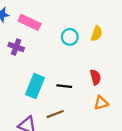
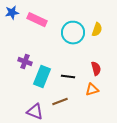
cyan circle: (70, 37) -> (73, 33), size x1.5
purple cross: (16, 47) -> (25, 62), moved
orange triangle: (101, 103) -> (92, 90), moved

